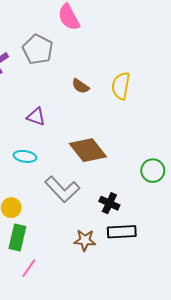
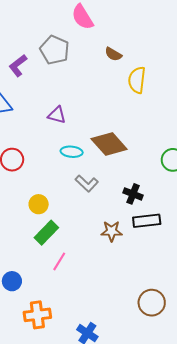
brown semicircle: (80, 86) -> (113, 54), moved
cyan ellipse: (25, 156) -> (72, 152), moved
gray L-shape: (62, 189) -> (87, 183), size x0.7
green rectangle: (17, 237) -> (46, 233), turned 35

